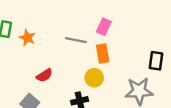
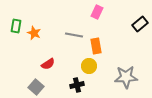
pink rectangle: (104, 27) -> (97, 12), moved
black rectangle: (156, 61) -> (140, 24), moved, turned 42

